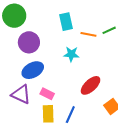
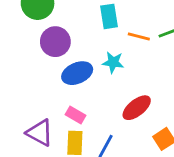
blue ellipse: (33, 70) -> (77, 73), moved
purple triangle: (21, 94) -> (40, 133), moved

